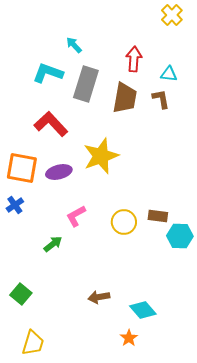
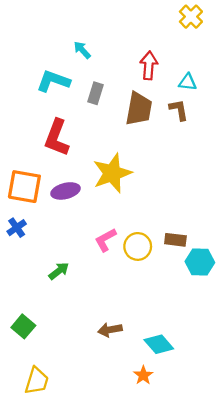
gray rectangle: (86, 84) -> (95, 93), size x0.6
red L-shape: (51, 124) -> (57, 138), turned -116
pink L-shape: (76, 216) -> (105, 240), moved

